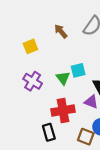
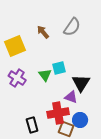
yellow square: (30, 46) -> (15, 46), size x1.5
red cross: (63, 111) -> (58, 113), moved

